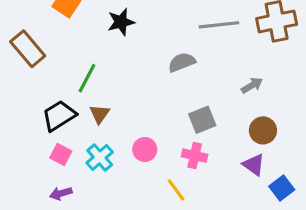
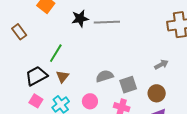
gray line: (219, 25) -> (107, 22), moved
brown rectangle: (28, 49) -> (19, 32), size x0.7
gray semicircle: (182, 62) -> (105, 76), moved
brown circle: (263, 130) -> (157, 93), moved

